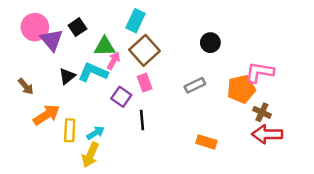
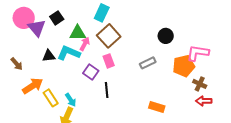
black circle: (210, 43) -> (166, 36), moved
black triangle: (67, 76) -> (49, 56), turned 32
yellow rectangle: (70, 130) -> (51, 98), turned -36
cyan arrow: (95, 133) -> (71, 100), turned 88
red arrow: (267, 134) -> (204, 101), size x0.7

